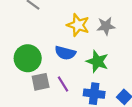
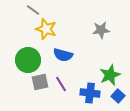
yellow star: (78, 25) -> (46, 29), moved
green star: (97, 61) -> (110, 75), moved, turned 30

